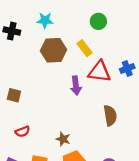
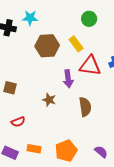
cyan star: (45, 20) -> (30, 18), moved
brown semicircle: (110, 116) -> (85, 107), moved
brown star: (63, 139) -> (49, 100), moved

